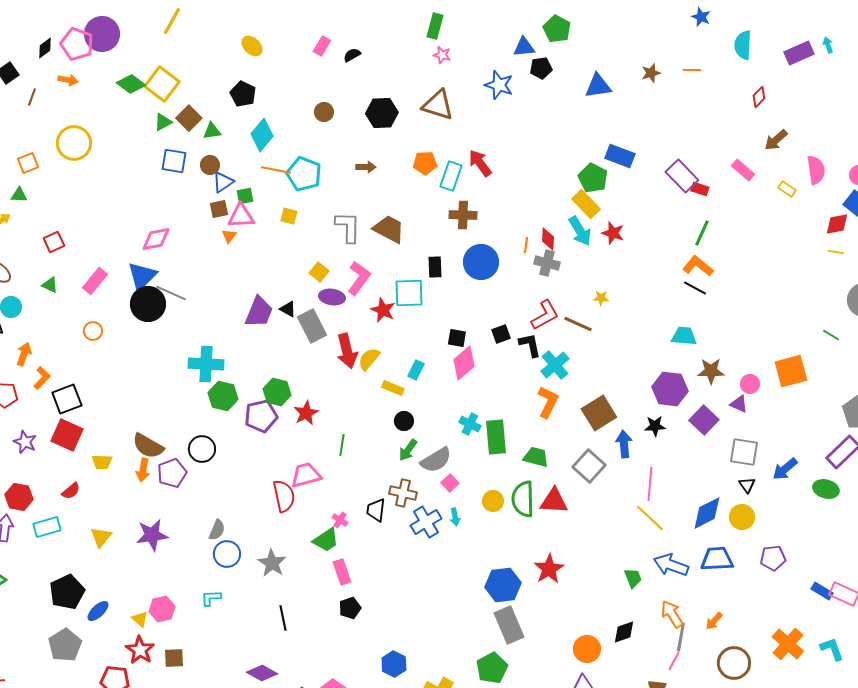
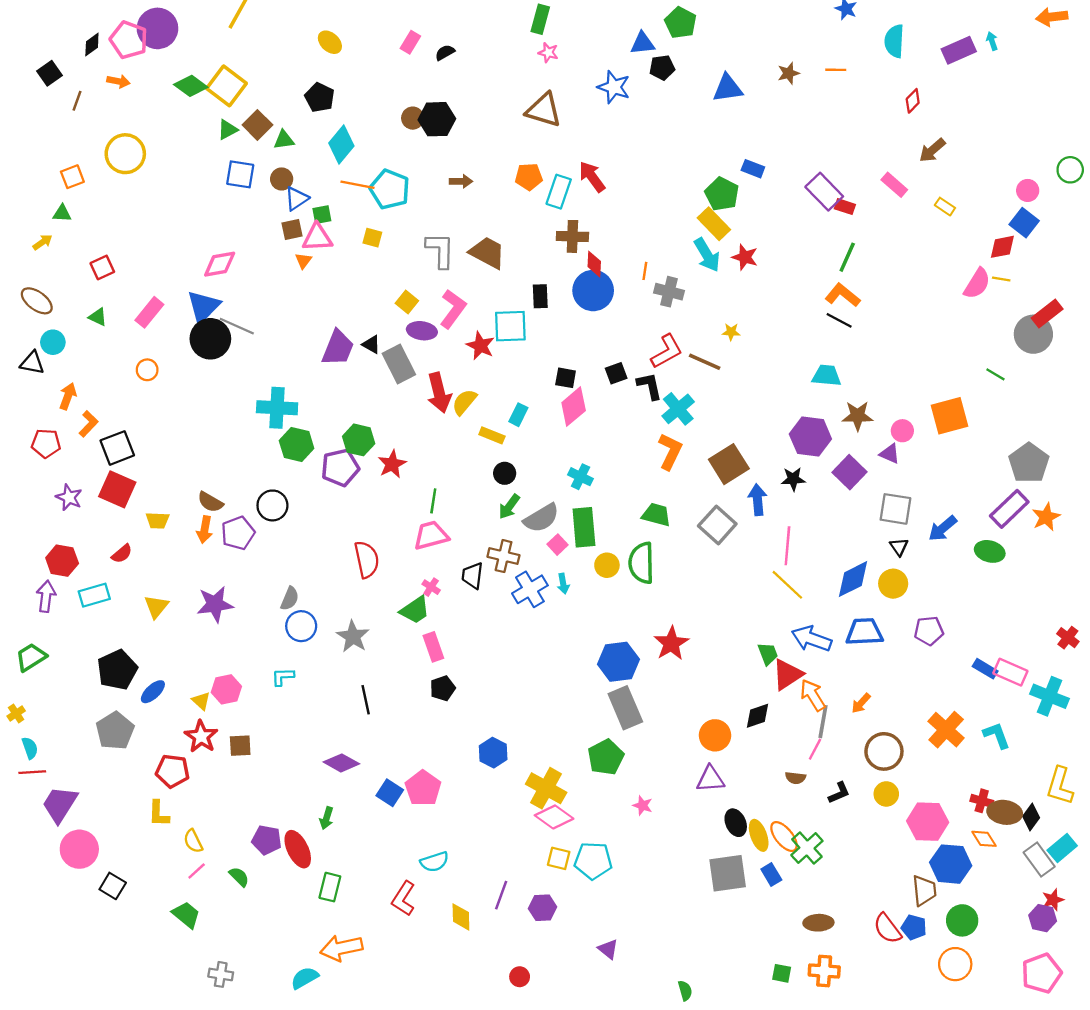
black hexagon: (382, 113) -> (437, 119), moved
blue rectangle: (620, 156) -> (753, 169), size x0.7
pink semicircle: (816, 170) -> (977, 284), moved, turned 40
red diamond: (548, 239) -> (594, 264), moved
green rectangle: (496, 437) -> (584, 527), moved
brown semicircle: (148, 446) -> (210, 502), size x0.7
pink trapezoid: (306, 475) -> (431, 535), moved
red triangle: (554, 501) -> (787, 674), moved, turned -36

